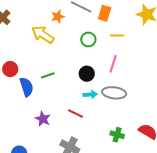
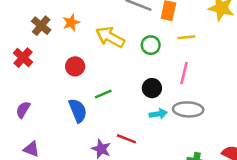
orange star: (58, 17) -> (71, 23), moved
yellow arrow: (43, 35) -> (110, 37), moved
red circle: (10, 69) -> (75, 66), moved
red line: (75, 114) -> (126, 139), moved

